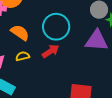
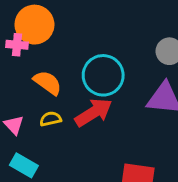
red arrow: (51, 51) -> (94, 112), size x1.4

